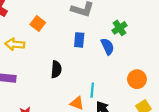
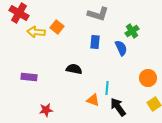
yellow arrow: (15, 44) -> (36, 32), moved
black semicircle: (56, 69) -> (74, 69), turned -84

